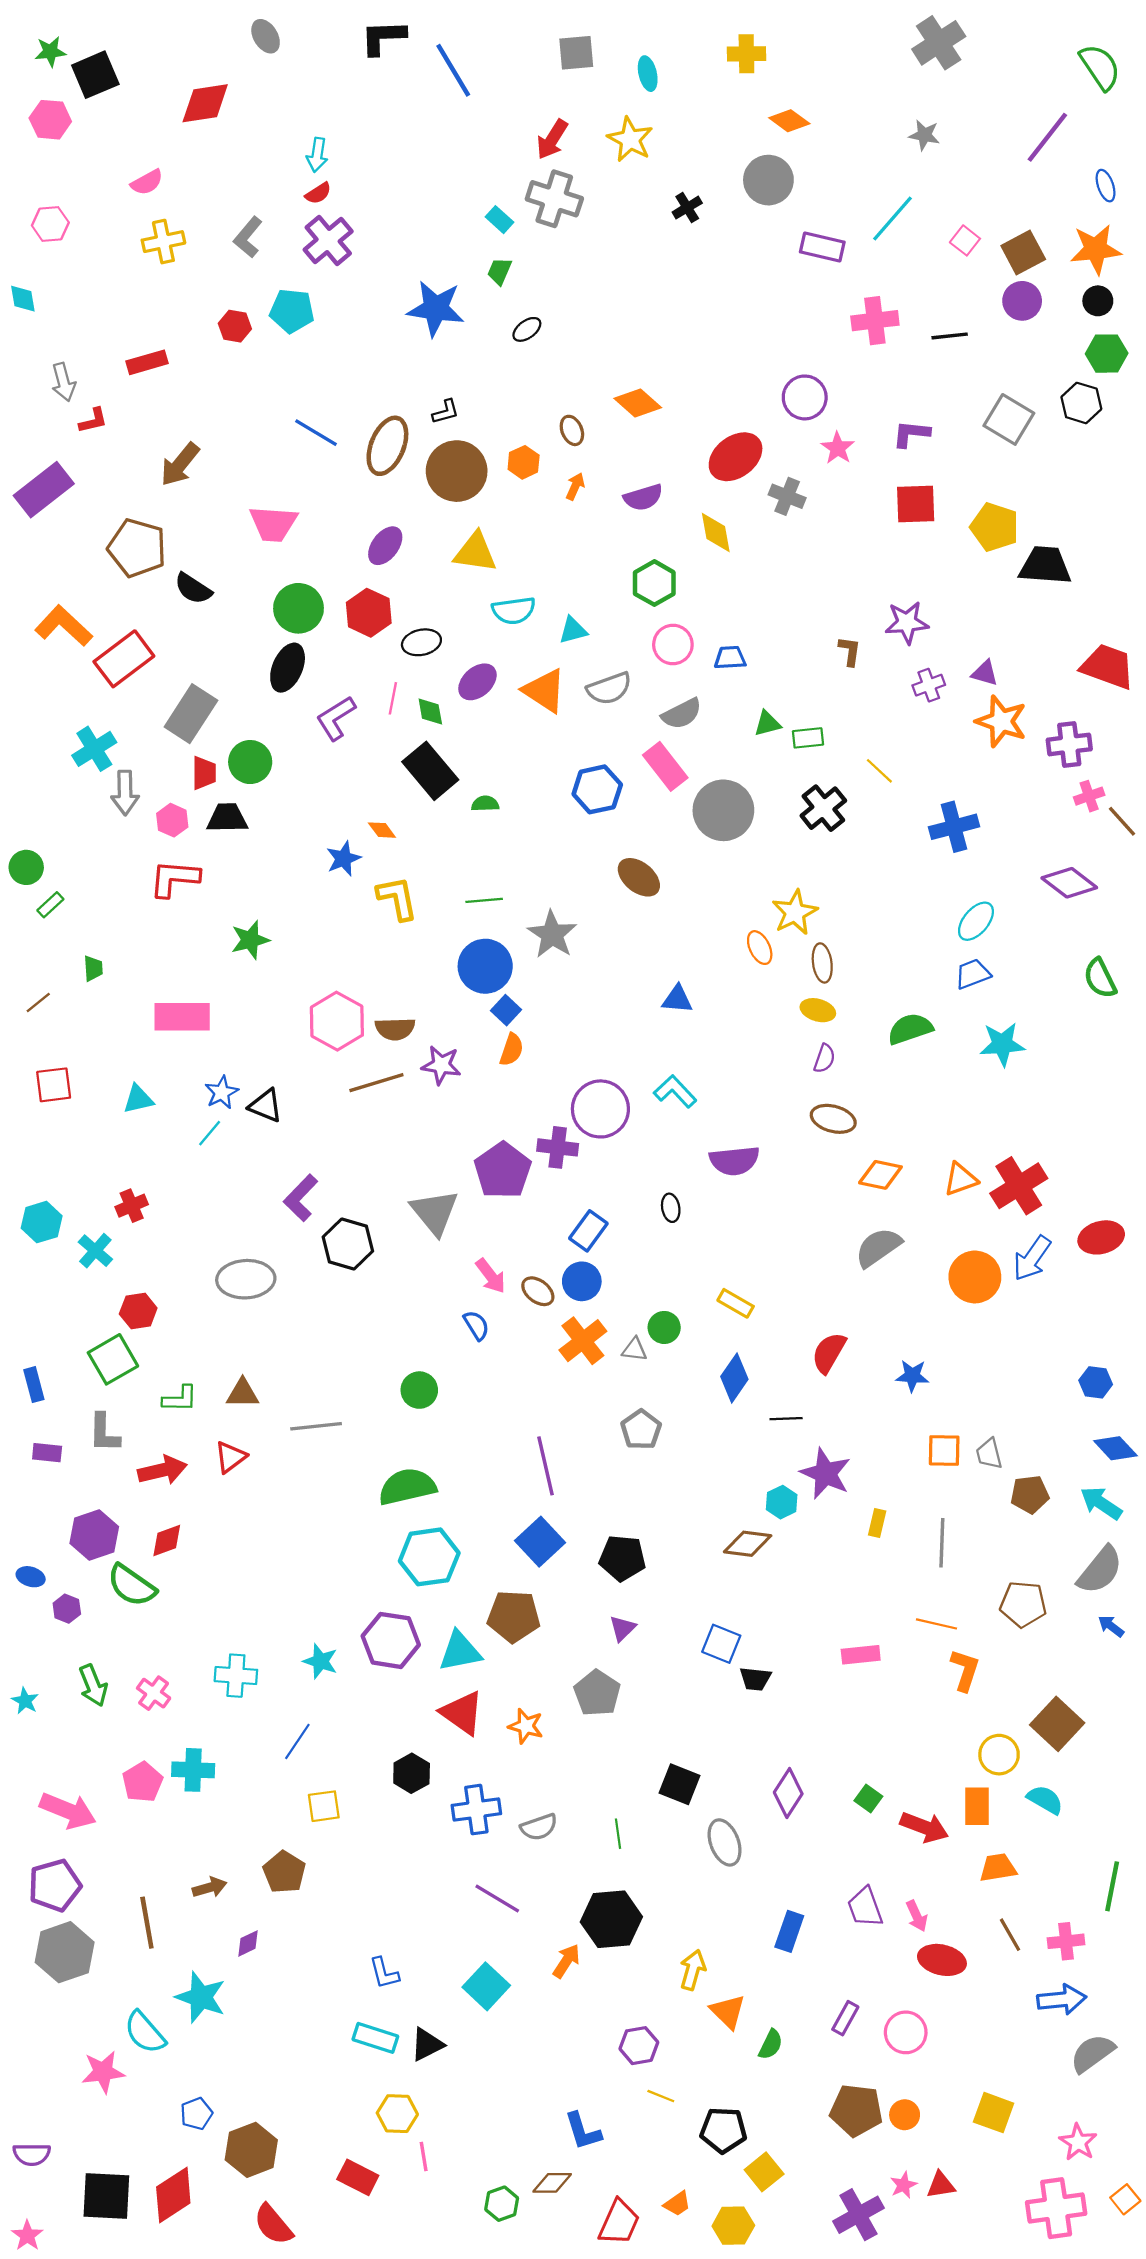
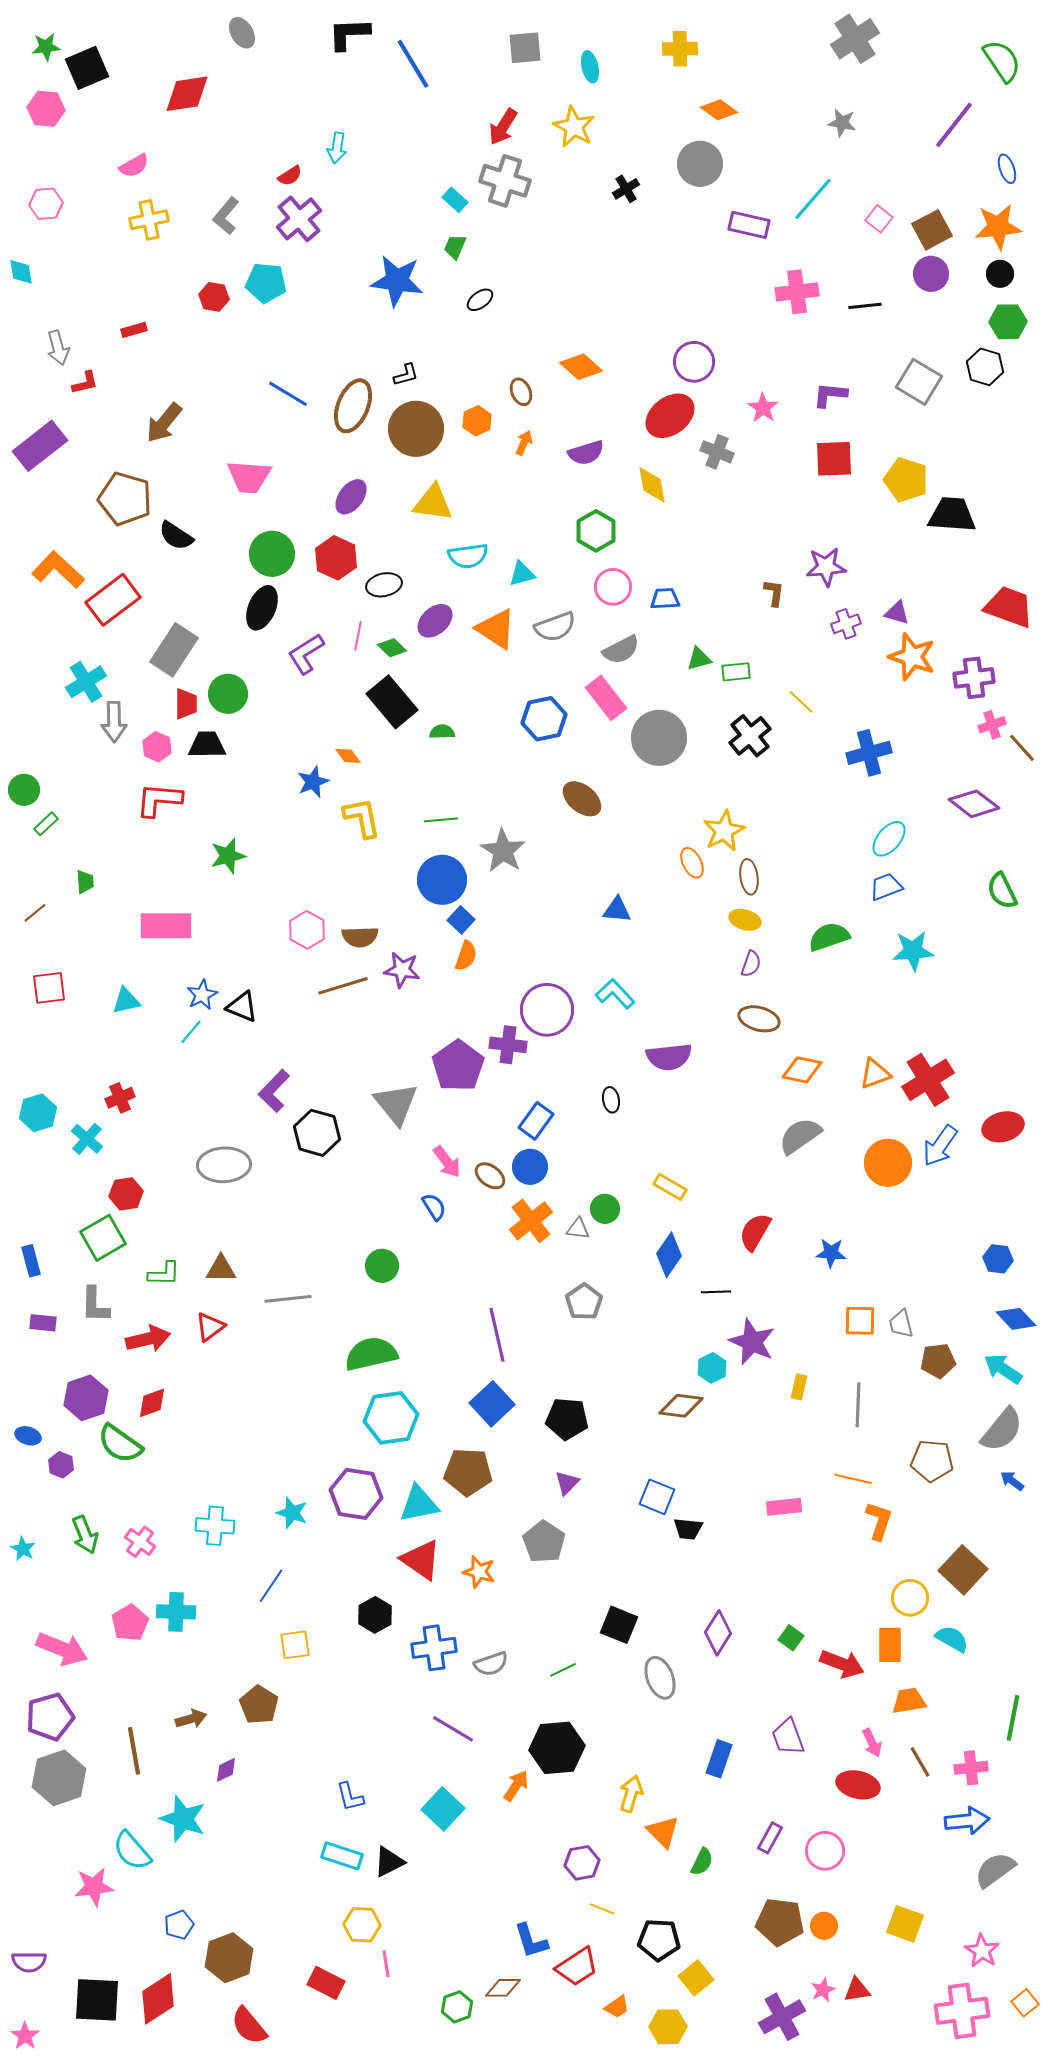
cyan arrow: (317, 155) -> (337, 148), moved
red rectangle: (147, 362) -> (134, 330), size x0.7
purple circle: (805, 397) -> (694, 362), moved
green diamond: (430, 712) -> (392, 648), turned -36
pink hexagon: (337, 1021) -> (307, 930), size x0.7
green line: (618, 1834) -> (563, 1670), turned 72
pink arrow: (917, 1916) -> (872, 1743), moved
red trapezoid: (619, 2222) -> (577, 1967), moved, turned 33

